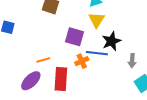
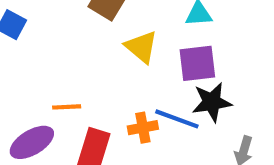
yellow triangle: (97, 20) -> (141, 47), moved, turned -36
purple square: (75, 37) -> (197, 63), moved, turned -36

